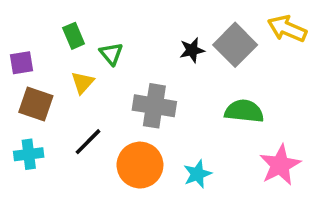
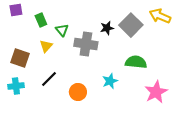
purple square: (22, 63) -> (16, 10), moved
gray cross: (154, 106) -> (86, 44), moved
orange circle: (140, 165) -> (78, 92), size x0.7
cyan star: (197, 174) -> (110, 81), moved

